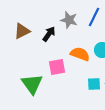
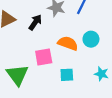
cyan square: (94, 84) -> (67, 75), moved

